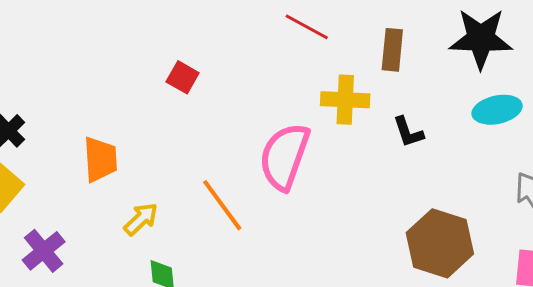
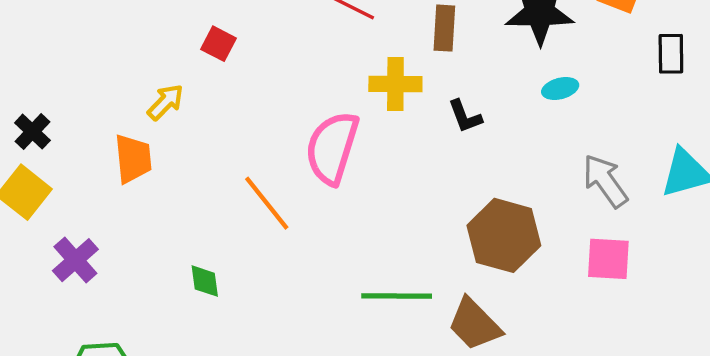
red square: (183, 77) -> (219, 44), moved
cyan ellipse: (497, 110) -> (560, 88), size x0.7
yellow arrow: (141, 219) -> (165, 102), moved

